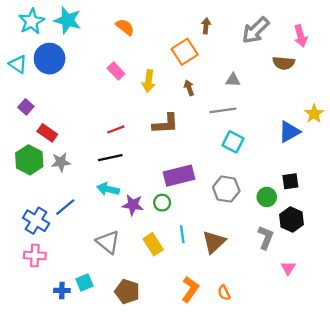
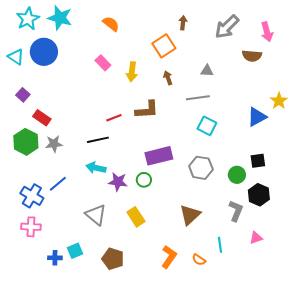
red line: (116, 129) -> (114, 118), moved
cyan line: (182, 234) -> (220, 245), moved
pink triangle: (288, 268) -> (256, 238), turned 40
orange semicircle: (224, 293) -> (199, 260), turned -32

